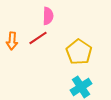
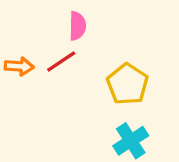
orange arrow: (12, 41) -> (19, 66), turned -90

